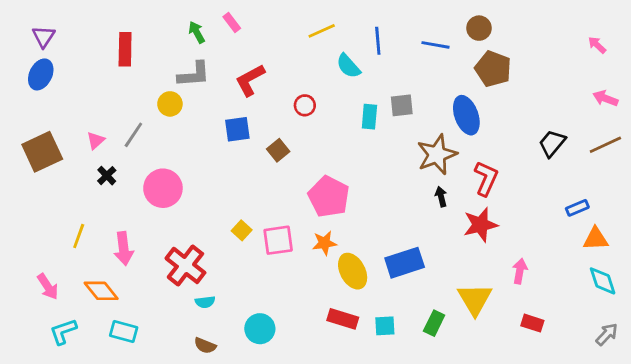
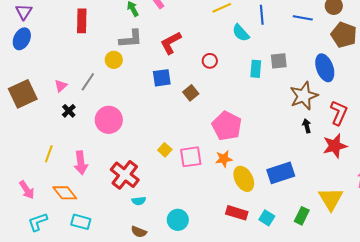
cyan square: (385, 326) -> (267, 218), turned 35

